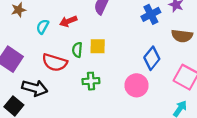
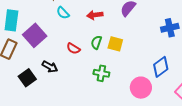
cyan semicircle: (43, 27) -> (63, 13), moved, turned -88
red semicircle: (55, 62) -> (73, 49), size x0.6
black arrow: (35, 88) -> (50, 67), size x0.7

